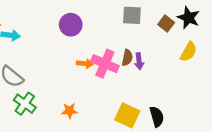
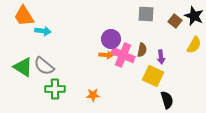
purple circle: (71, 25) -> (111, 39), moved
purple arrow: (139, 61) -> (161, 57), moved
green cross: (25, 104) -> (55, 89), turned -36
yellow square: (127, 115) -> (153, 76), moved

